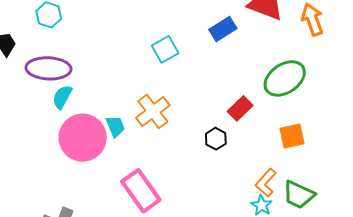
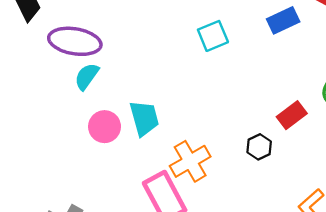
orange cross: (153, 111) -> (190, 161), moved
cyan trapezoid: (115, 126) -> (144, 118), size x1.4
pink circle: (83, 138) -> (105, 127), size x0.6

